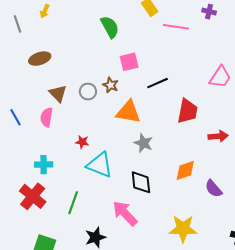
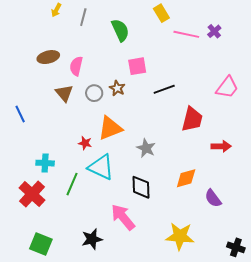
purple cross: (209, 12) -> (214, 31), moved, turned 32
gray line: (17, 24) -> (83, 17), moved, turned 30
orange triangle: (128, 112) -> (110, 128), moved, turned -36
pink semicircle: (47, 117) -> (76, 66), moved
green line: (73, 203) -> (72, 184), moved

